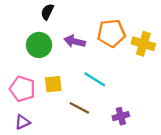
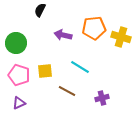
green circle: (39, 45) -> (16, 43), moved

